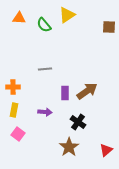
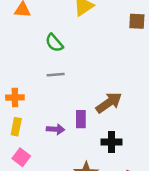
green semicircle: (44, 25) -> (54, 43), moved
purple rectangle: (65, 93) -> (81, 119), moved
black cross: (78, 122) -> (111, 142), moved, turned -35

